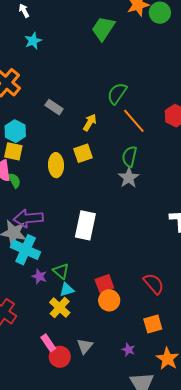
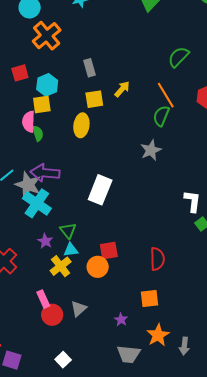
green semicircle: (117, 93) -> (178, 57), moved
gray rectangle: (54, 107) -> (89, 68), turned 30
yellow square: (13, 151) -> (42, 105), turned -30
yellow square: (83, 153) -> (94, 99), moved
green semicircle: (130, 157) -> (161, 116), moved
purple star: (39, 276) -> (45, 241), moved
red semicircle: (154, 284) -> (157, 259), turned 30
orange circle: (109, 300) -> (98, 267), moved

